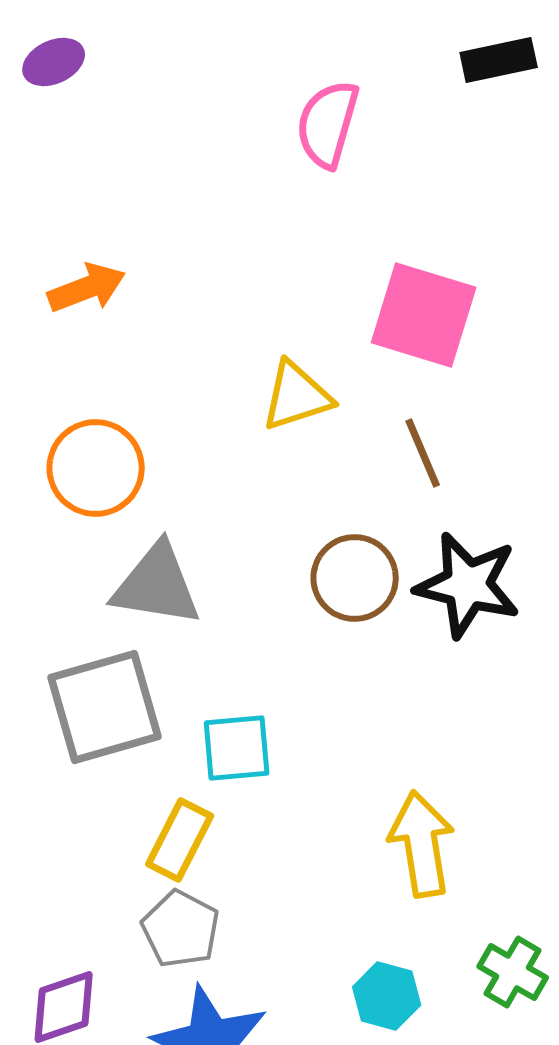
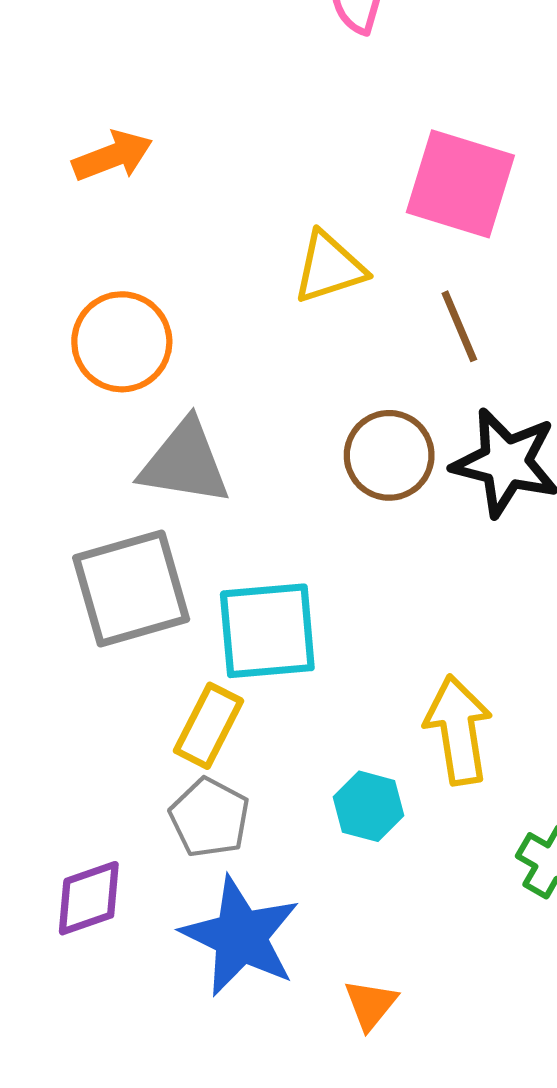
cyan square: (237, 748) -> (267, 631), size x1.4
cyan hexagon: (387, 996) -> (368, 806), moved

